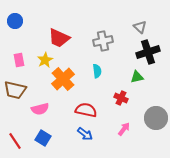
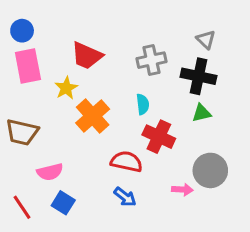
black cross: (148, 52) -> (199, 76), moved, turned 30
pink rectangle: (19, 60) -> (28, 66), moved, size x1.6
red cross: (121, 98) -> (159, 137), moved, size x1.5
pink semicircle: (40, 109) -> (50, 172), moved
gray circle: (156, 118) -> (210, 170), moved
pink arrow: (124, 129) -> (182, 190), turned 56

